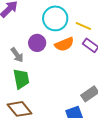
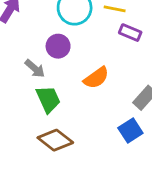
orange semicircle: (64, 44) -> (96, 78), moved

